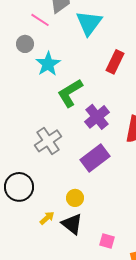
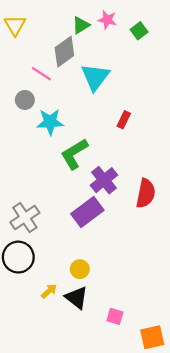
red rectangle: (115, 62) -> (124, 120), size x0.7
cyan star: (48, 64) -> (50, 122), turned 30
gray cross: (48, 141) -> (25, 218), moved
purple rectangle: (95, 158) -> (87, 212), moved

